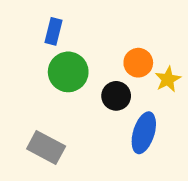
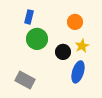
orange circle: (138, 63) -> (75, 22), moved
yellow star: (168, 79) -> (82, 46), moved

